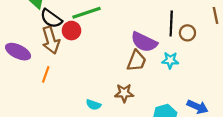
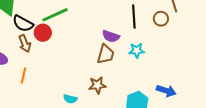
brown circle: (187, 33) -> (161, 19), moved
brown arrow: (51, 40) -> (25, 44), size x0.7
purple semicircle: (144, 42) -> (111, 36), size x0.7

